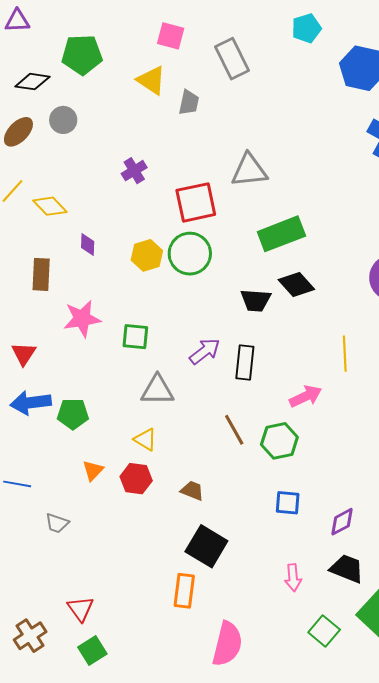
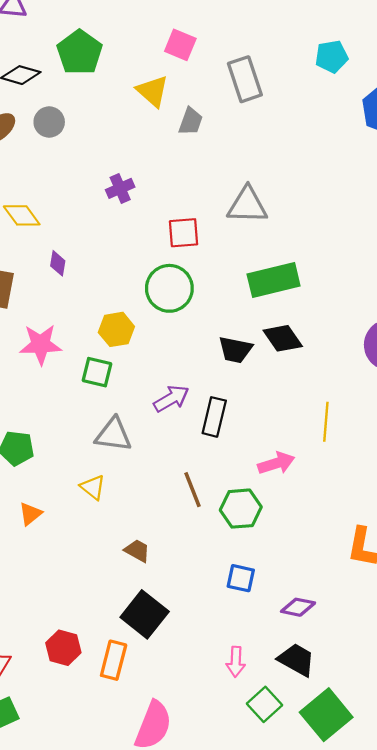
green pentagon: (82, 55) -> (80, 53), turned 30
red square: (196, 202) -> (184, 233), size x0.7
yellow hexagon: (147, 255) -> (116, 329), moved
red hexagon: (136, 479) -> (63, 648), moved
purple diamond: (342, 522) -> (298, 607), turned 32
green square: (324, 631) -> (265, 704), moved

